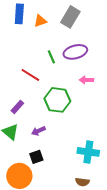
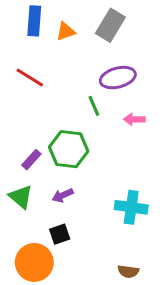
green line: (51, 57) -> (94, 106), moved
red line: (30, 75) -> (30, 78), moved
green hexagon: (57, 100) -> (69, 149), moved
cyan cross: (88, 152) -> (131, 207), moved

